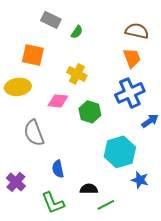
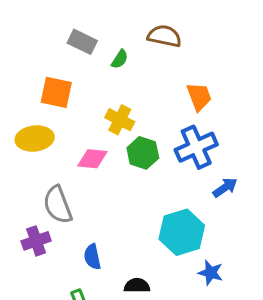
brown semicircle: (137, 31) -> (164, 36), moved
green hexagon: (90, 112) -> (143, 153), moved
purple cross: (16, 182) -> (36, 241), moved, turned 30

